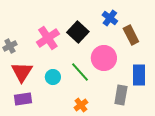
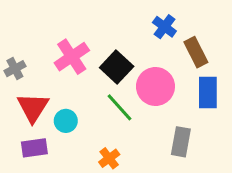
black square: (78, 32) -> (117, 67), moved
blue rectangle: (139, 75) -> (208, 92), moved
cyan circle: (53, 77) -> (66, 121), moved
orange cross: (81, 105) -> (109, 158), moved

